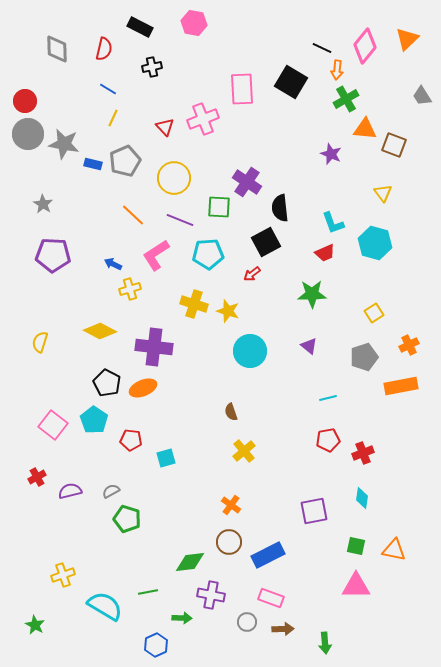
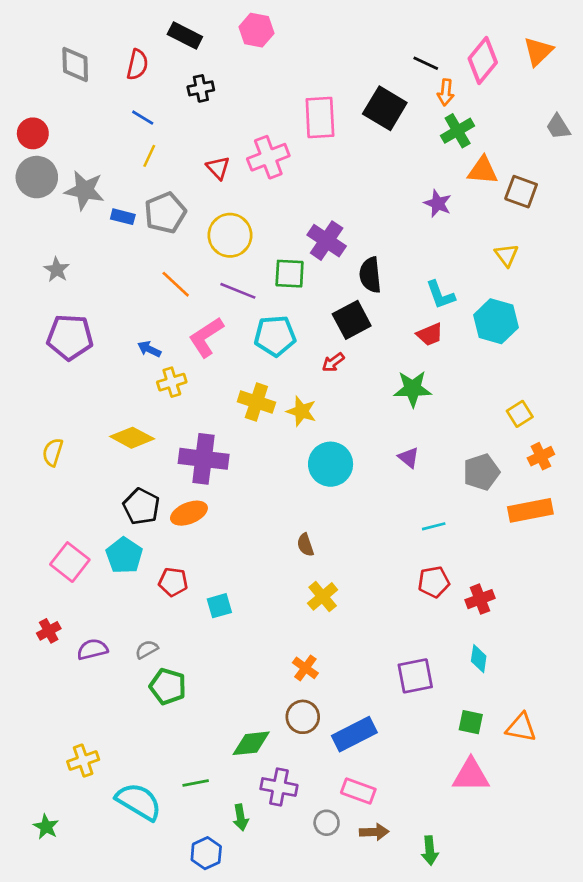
yellow square: (374, 313) -> (520, 414), moved
green arrow: (182, 618) -> (241, 817), turned 78

